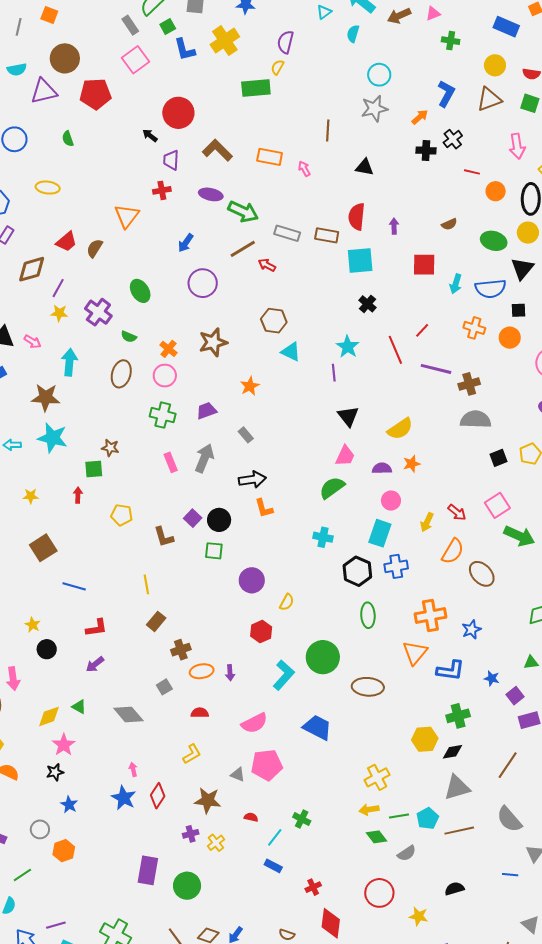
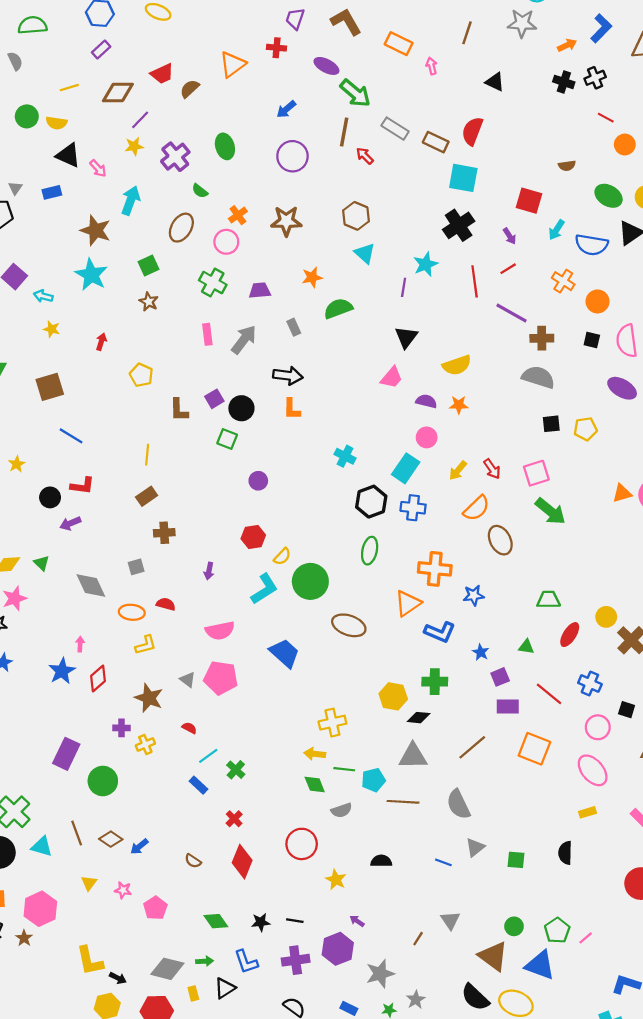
purple arrow: (394, 226) -> (510, 236), moved, turned 133
brown line: (243, 249) -> (344, 132), turned -64
black cross: (367, 304) -> (459, 225), size x1.6
black square: (518, 310) -> (592, 340), moved
yellow star: (59, 313) -> (134, 146), turned -30
cyan arrow: (12, 445) -> (43, 296), moved
green square: (94, 469) -> (148, 265), moved, turned -36
green semicircle: (332, 488) -> (338, 308), moved
purple circle: (252, 580) -> (258, 481), size x0.7
yellow semicircle: (287, 602) -> (282, 556), moved
black circle: (47, 649) -> (50, 497), moved
orange ellipse: (202, 671) -> (132, 612), moved
green cross: (302, 819) -> (236, 770), moved
red cross: (313, 887) -> (234, 819), turned -35

